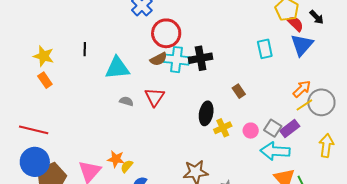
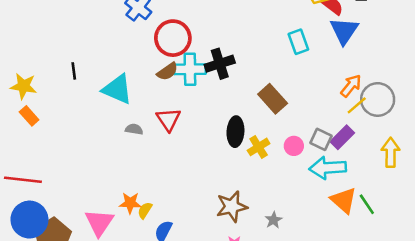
cyan triangle: (117, 68) -> (117, 89), turned 36
brown rectangle: (239, 91) -> (273, 99), size x1.6

